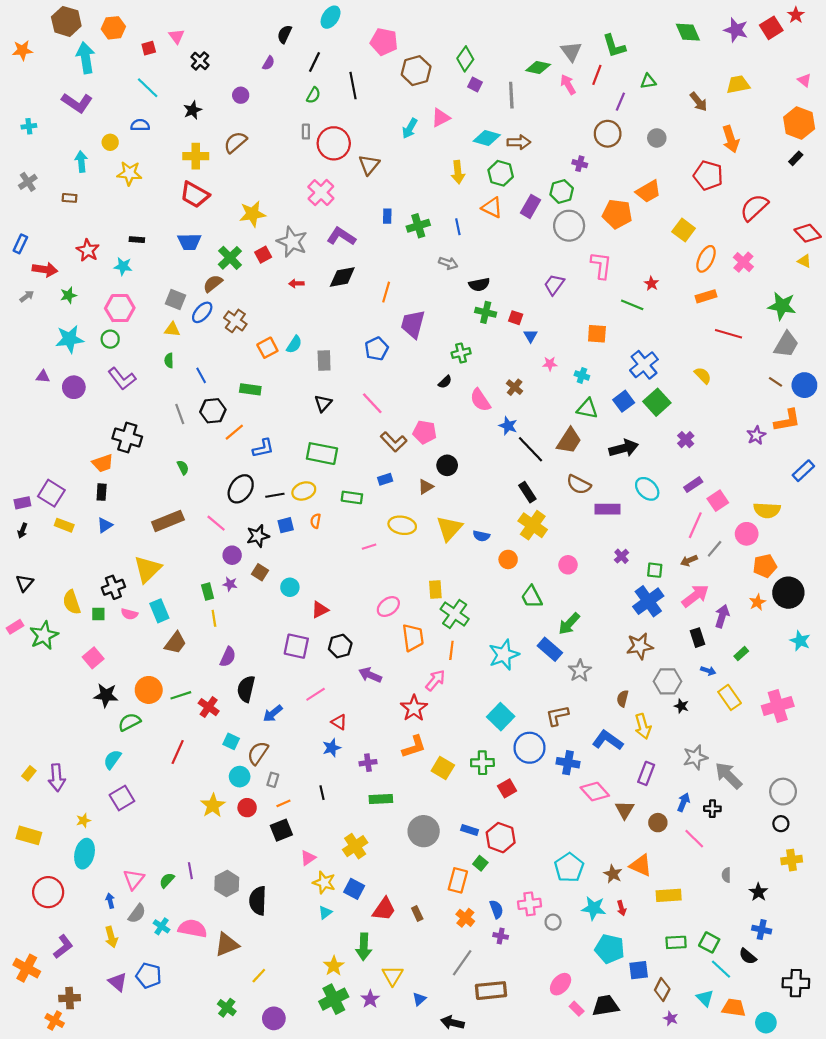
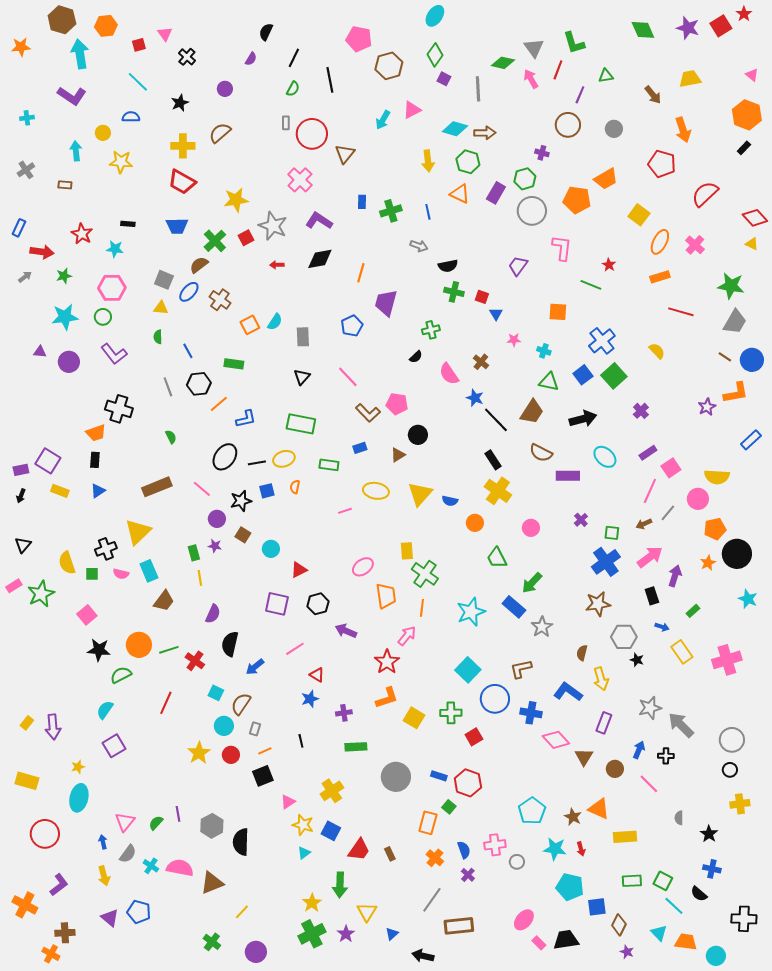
cyan ellipse: (331, 17) -> (435, 16), moved
purple cross: (501, 936) -> (468, 875), turned 32

